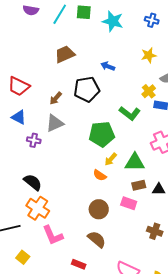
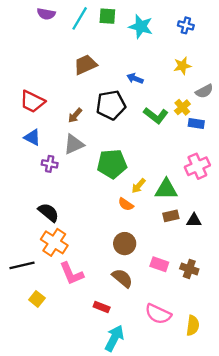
green L-shape: (130, 113) -> (156, 115), moved
green pentagon: (102, 134) -> (112, 164), moved
pink rectangle: (129, 203) -> (159, 264), moved

